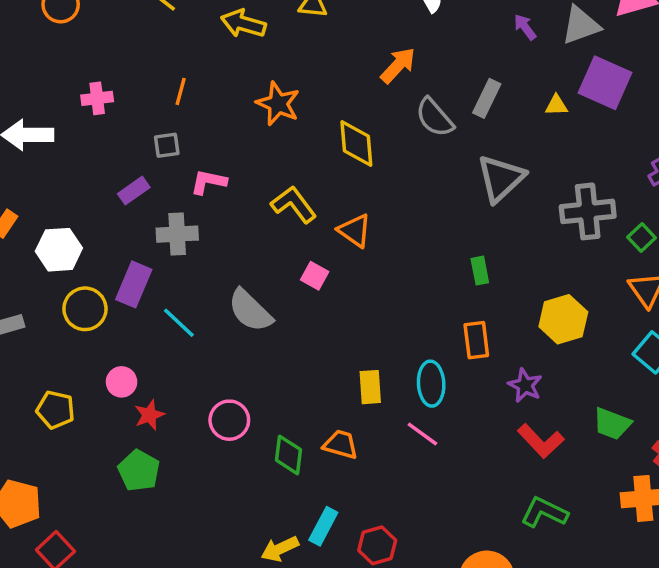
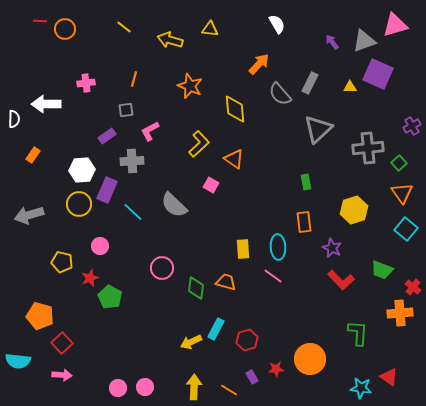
pink L-shape: (208, 182) -> (150, 131), turned -40
yellow L-shape: (294, 204) -> (199, 144), turned 84
white hexagon: (59, 250) -> (82, 170), moved
red star: (149, 415) -> (90, 278), moved
green L-shape: (544, 512) -> (358, 333), moved, turned 68

